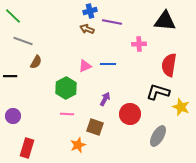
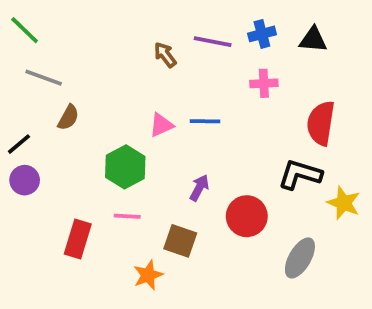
blue cross: (90, 11) -> (262, 34), moved
black triangle: (165, 21) -> (313, 40), size x0.7
brown arrow: (87, 29) -> (165, 55), turned 32
black line: (10, 76) -> (19, 144), turned -40
purple circle: (13, 116) -> (25, 180), moved
red rectangle: (27, 148) -> (78, 239), moved

